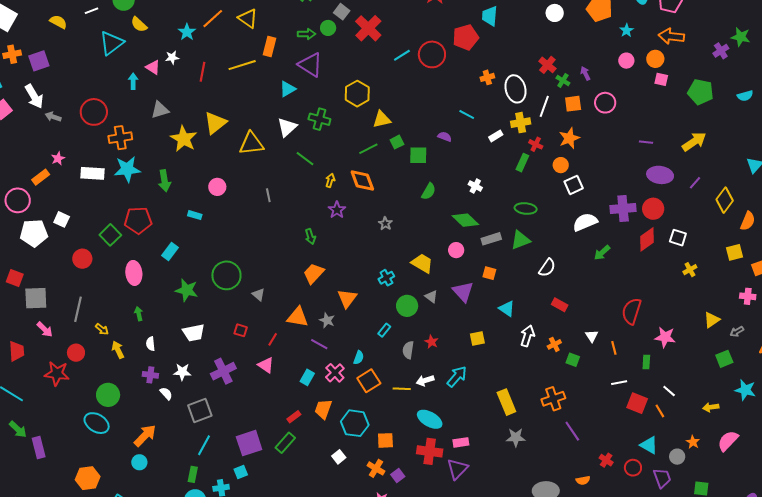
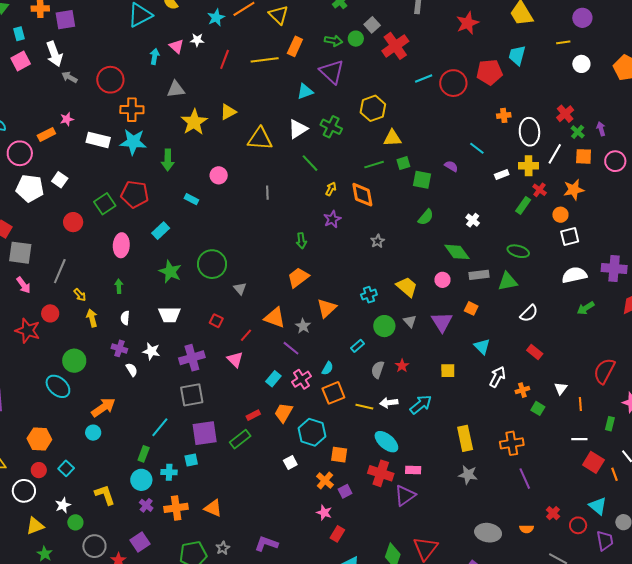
yellow triangle: (215, 123) -> (228, 112), size x0.7
gray square: (200, 410) -> (192, 395), moved

